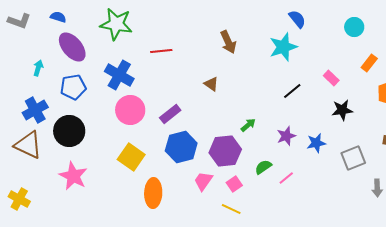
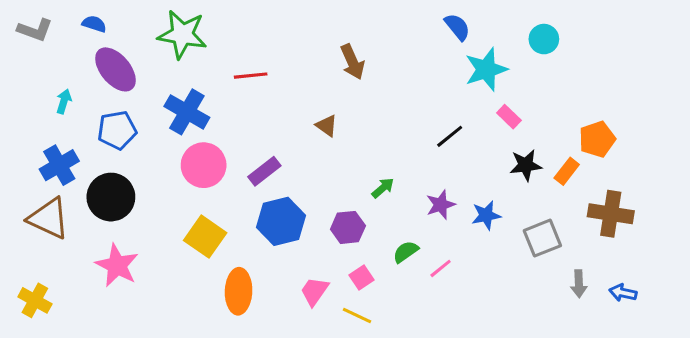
cyan star: (283, 47) -> (486, 69), moved
orange rectangle: (369, 63) -> (567, 171), moved
purple hexagon: (225, 151) -> (348, 227), size x0.7
pink trapezoid: (203, 181) -> (314, 291), moved

